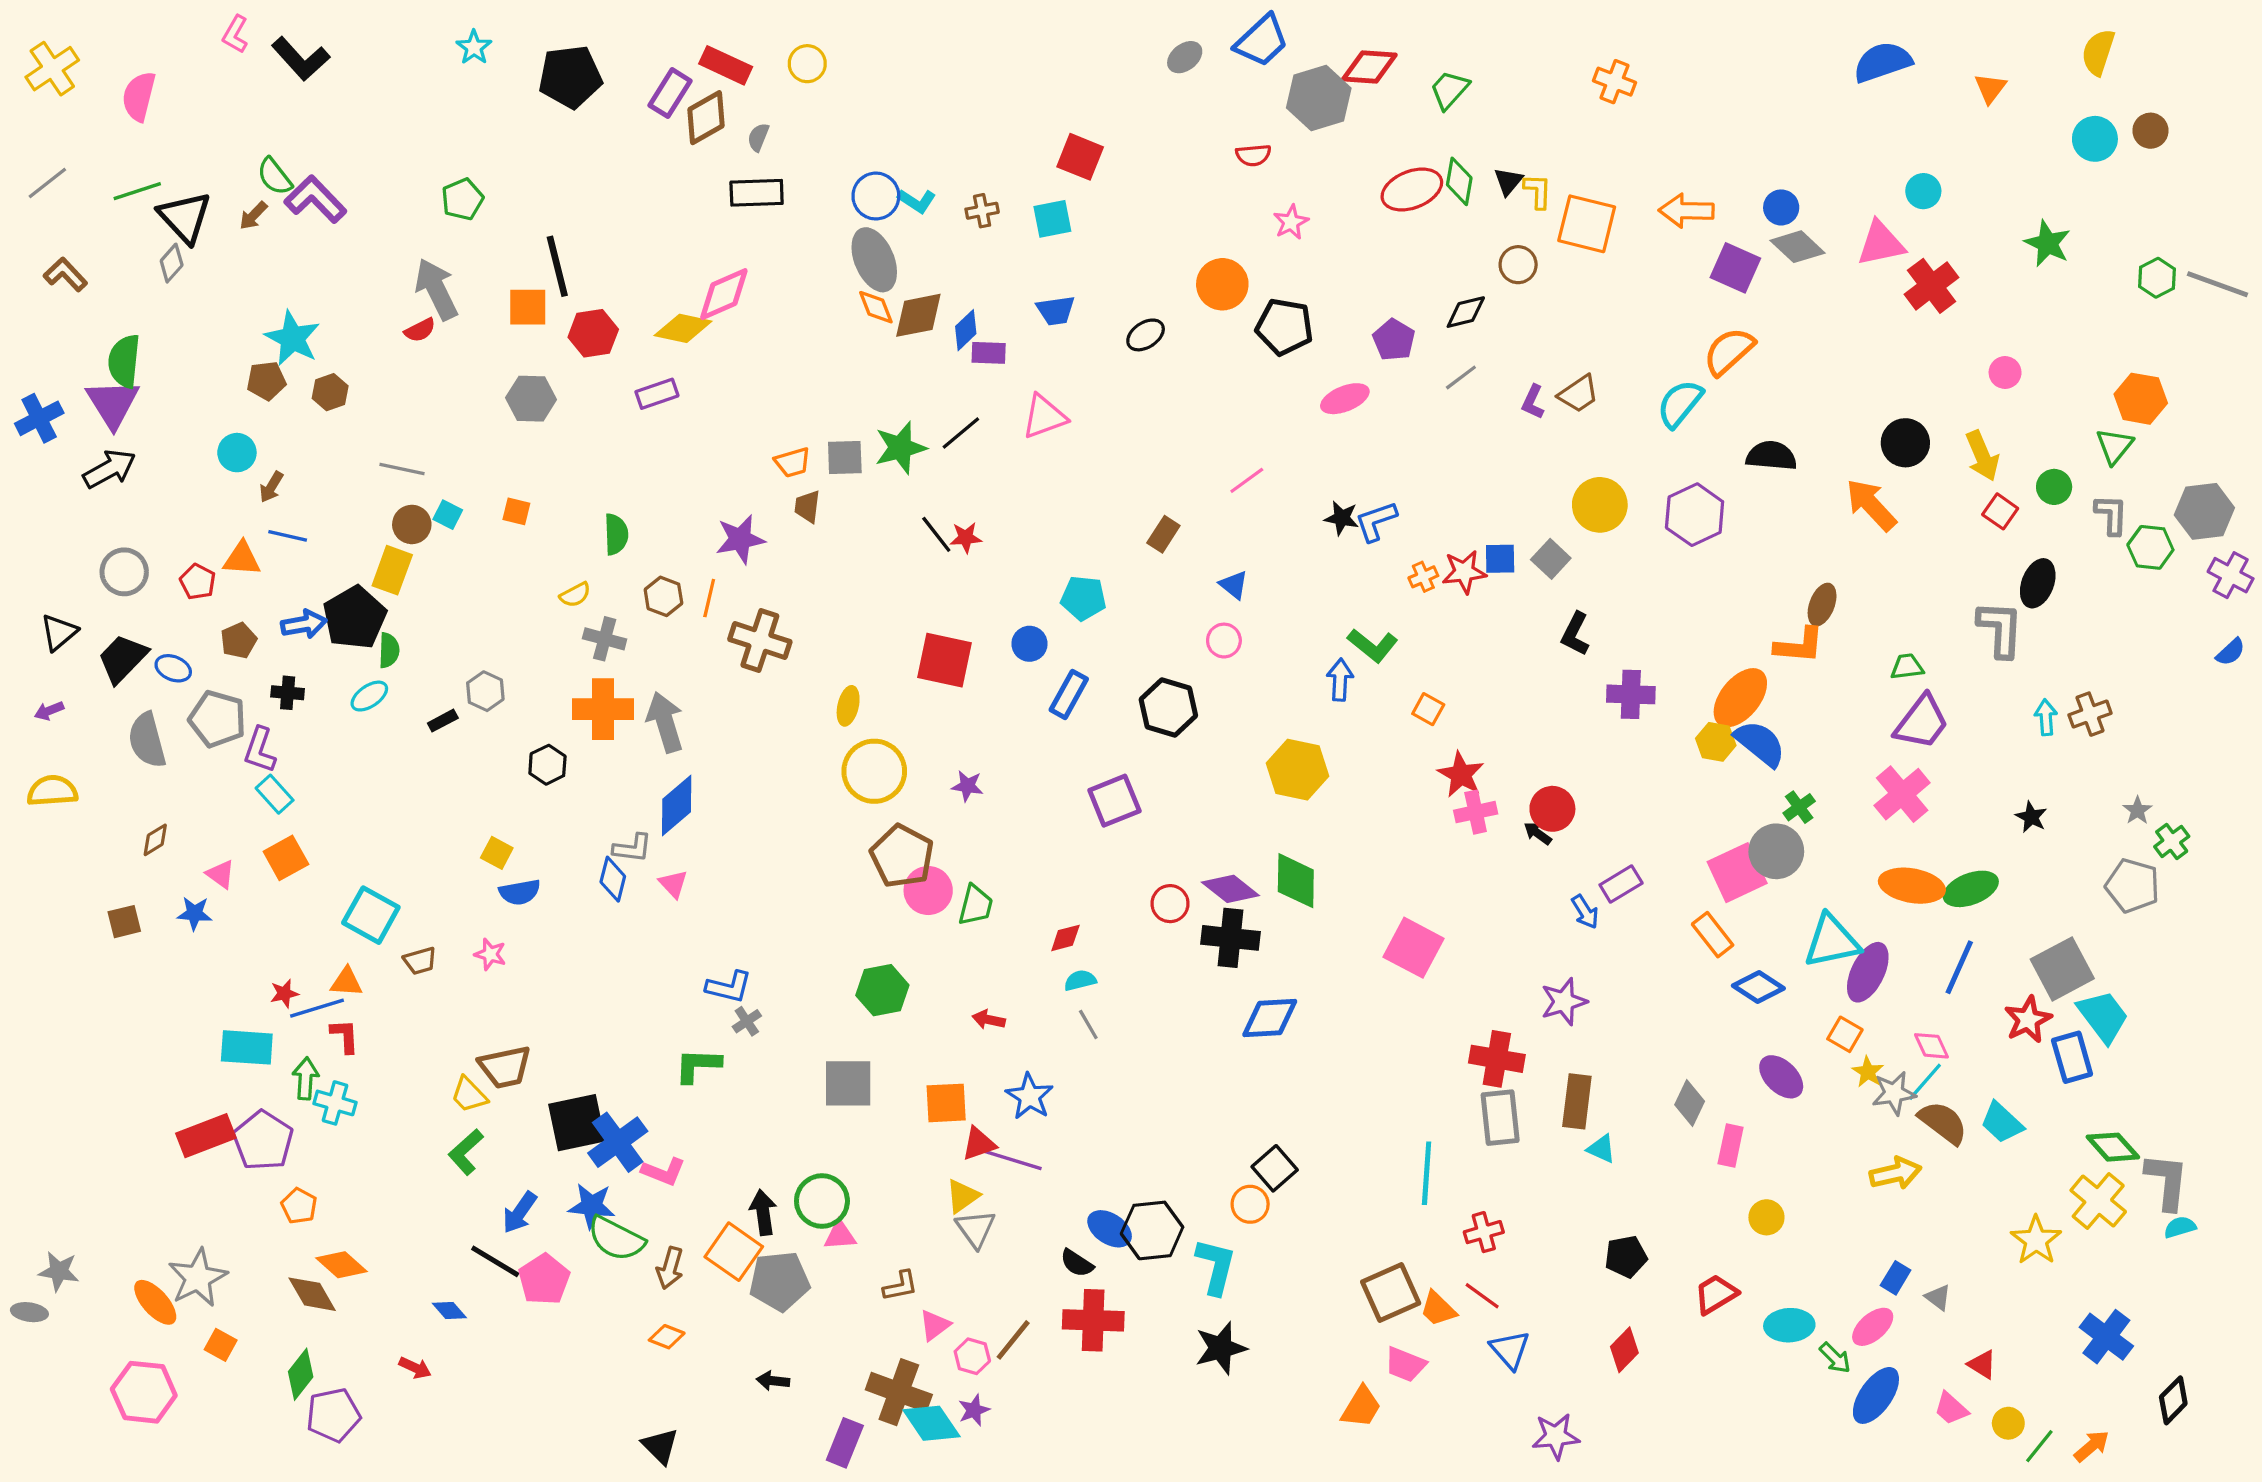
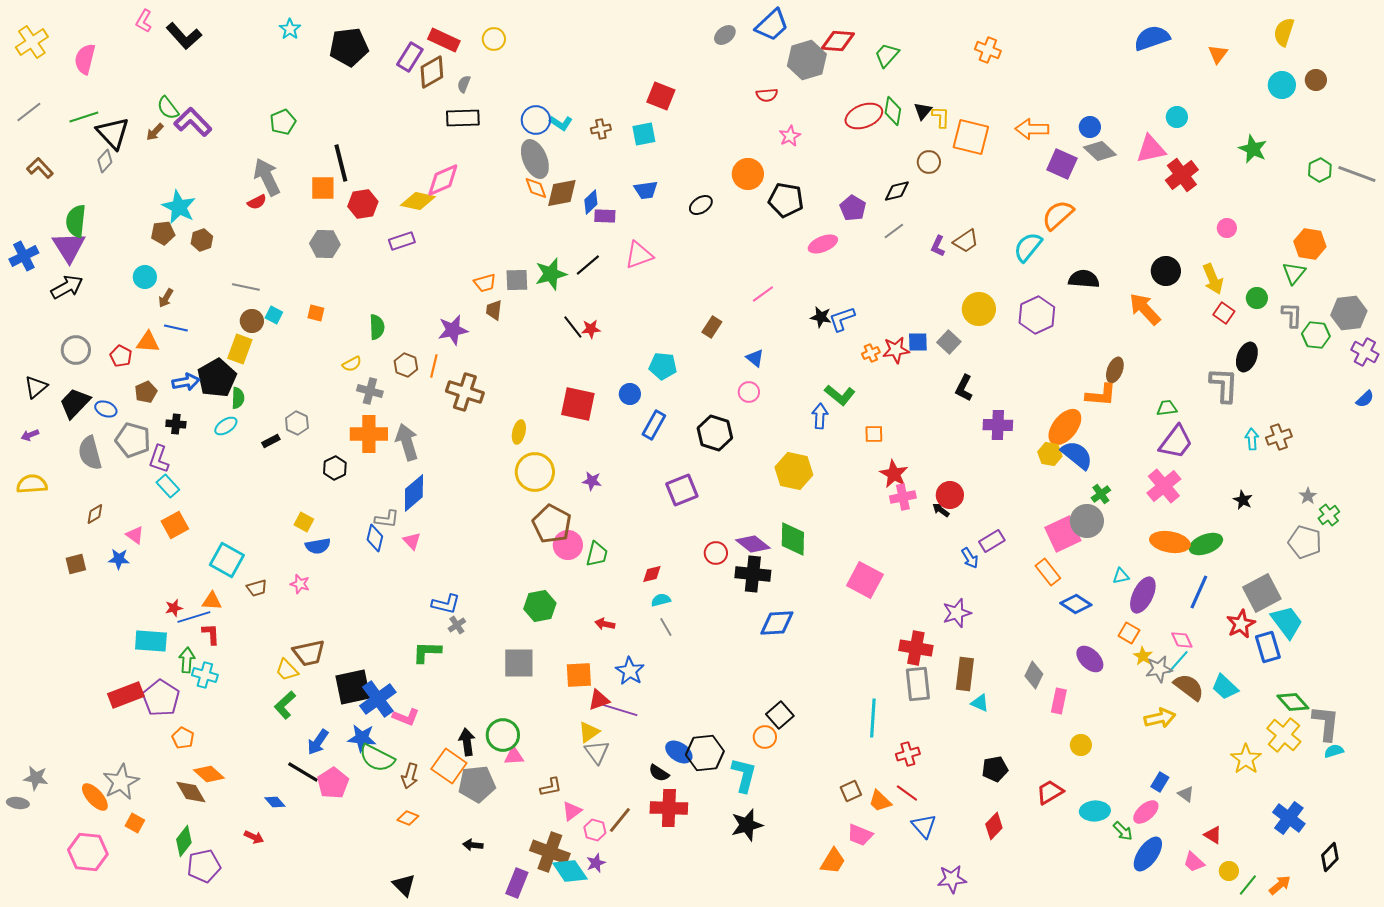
orange square: (1428, 709) -> (874, 434), turned -30
cyan triangle: (1832, 941) -> (1121, 576), size x0.5
brown square: (1391, 1293) -> (851, 791), size x0.6

